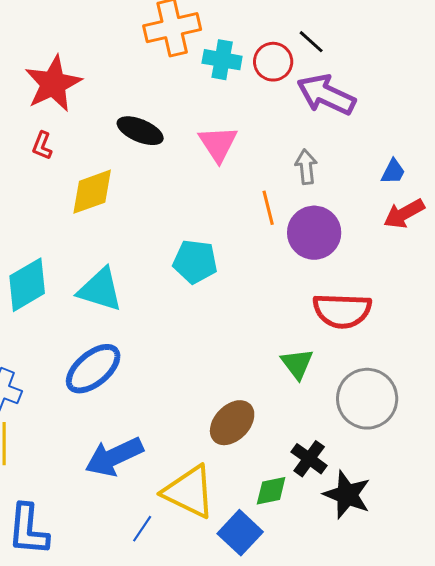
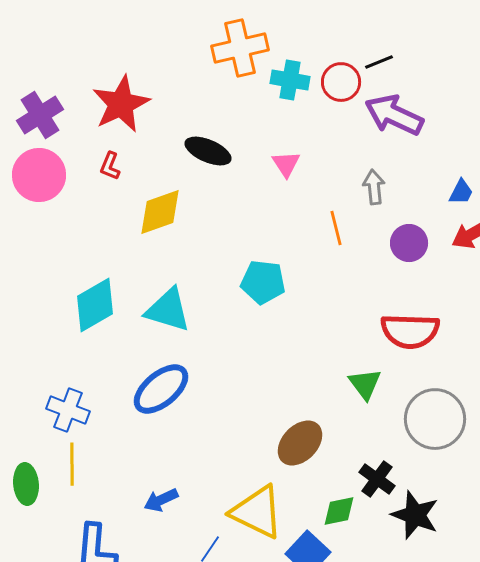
black line: (311, 42) -> (379, 62), turned -64
pink triangle: (218, 144) -> (286, 164), size x0.7
purple circle: (314, 233) -> (409, 243), moved, size x0.7
blue arrow: (114, 457) -> (161, 500), moved, size x0.6

